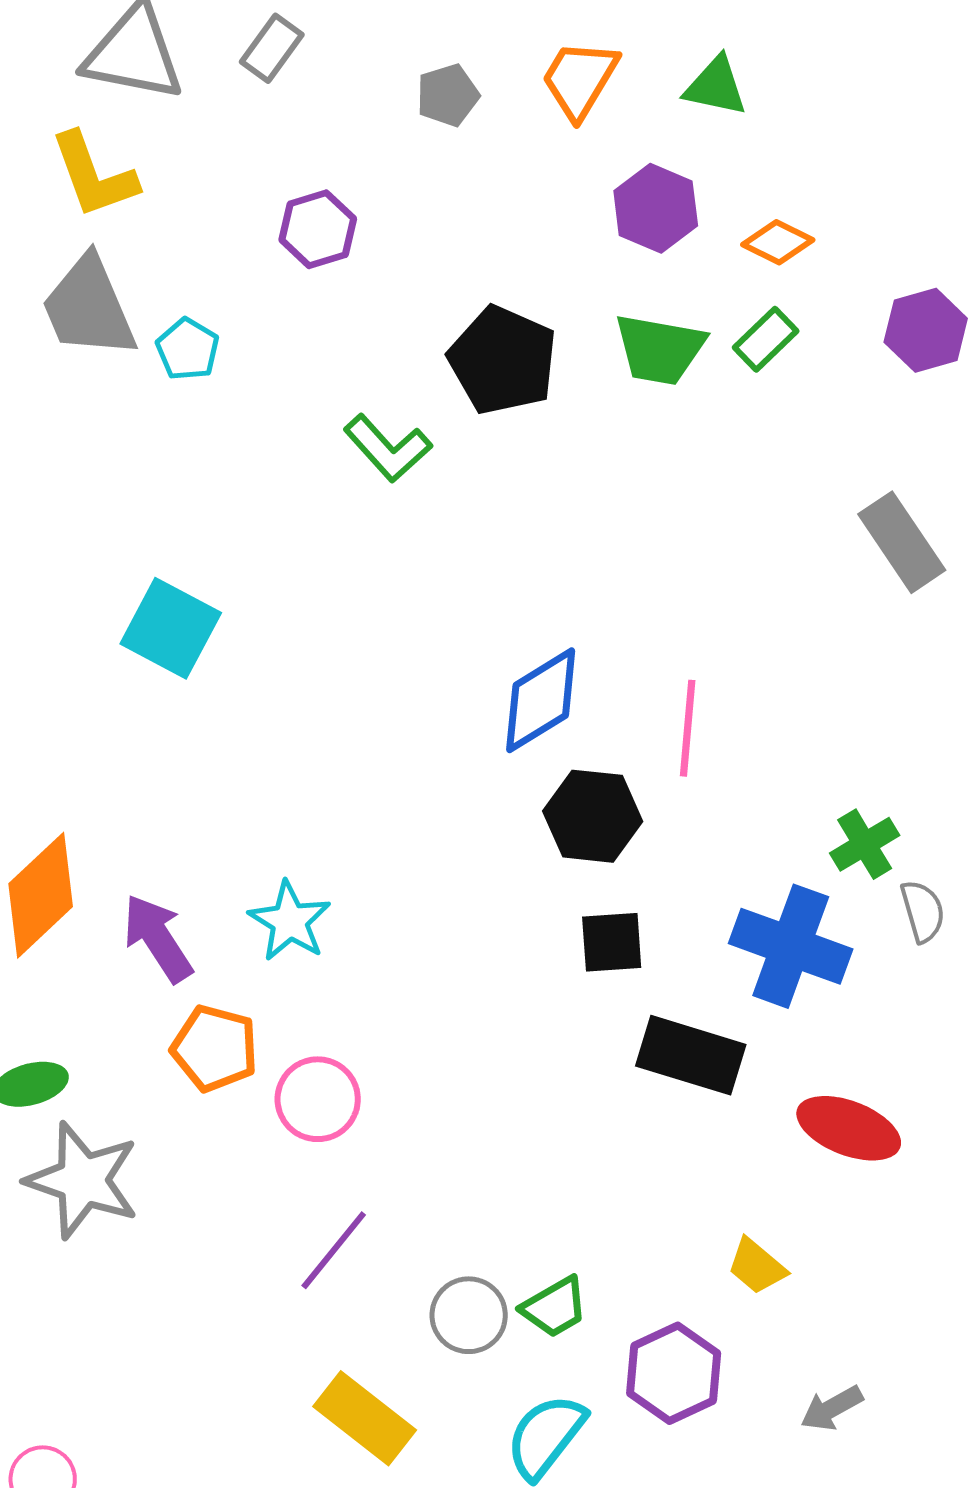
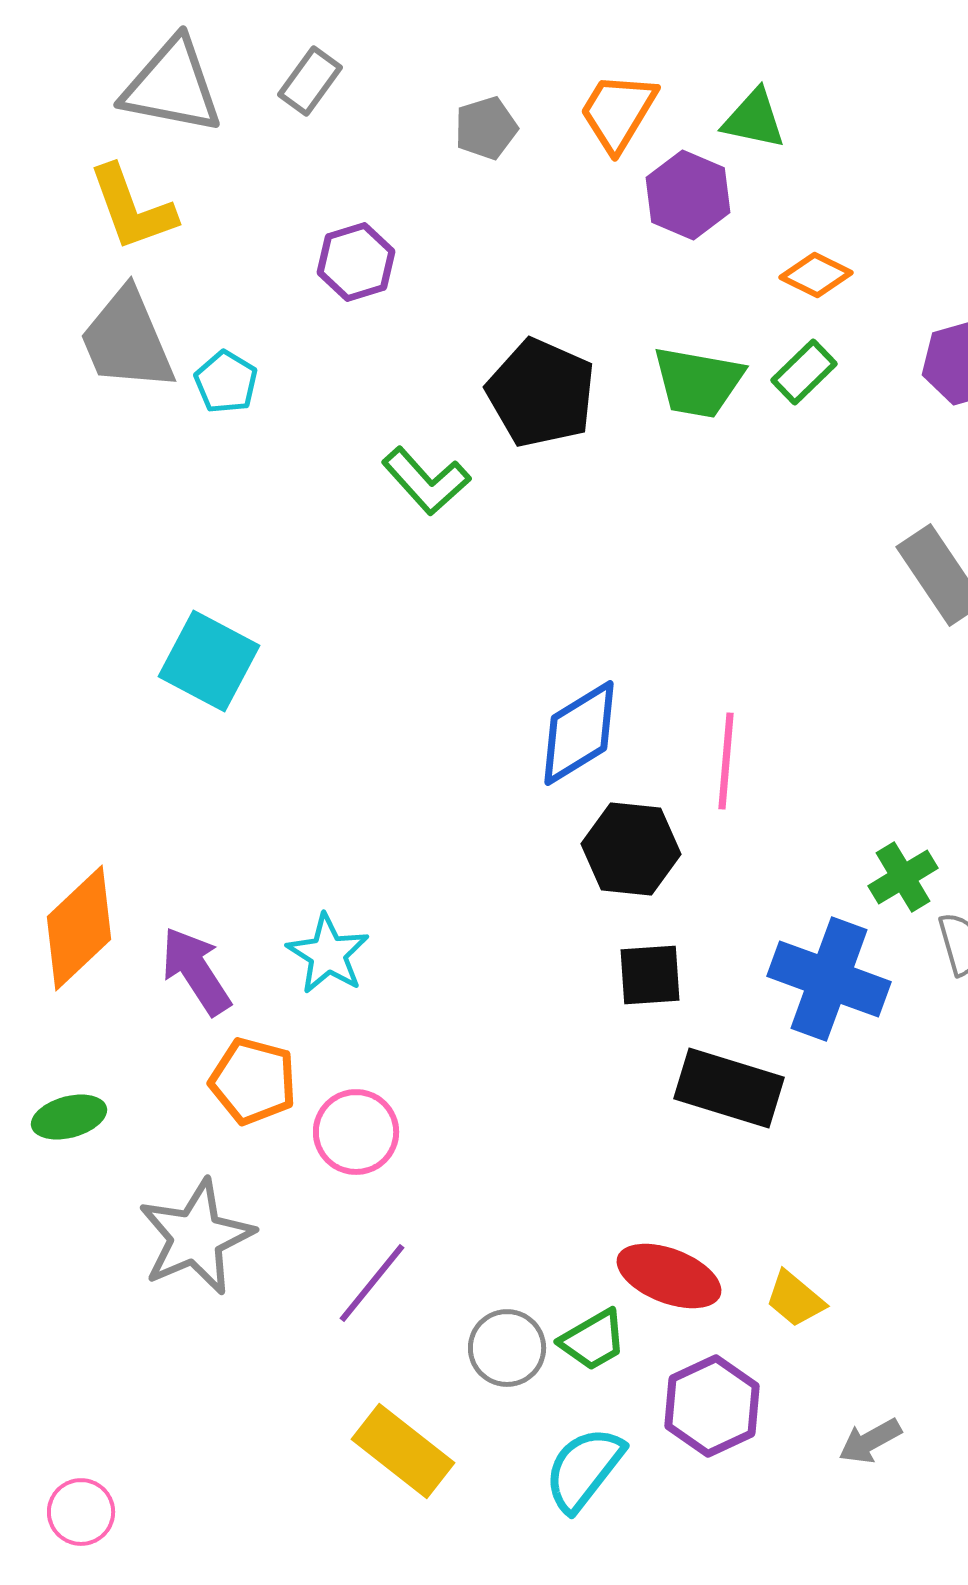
purple hexagon: (656, 208) -> (688, 195), moved
red ellipse: (849, 1128) -> (669, 1276), moved
gray star: (83, 1180) -> (196, 1237), moved, turned 30

